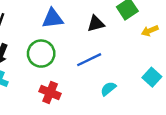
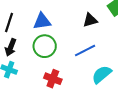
blue triangle: (53, 18) -> (42, 21), moved
cyan semicircle: (108, 89) -> (102, 74), size x1.5

